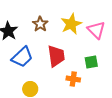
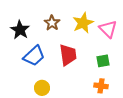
orange cross: (73, 79) -> (101, 86), moved

